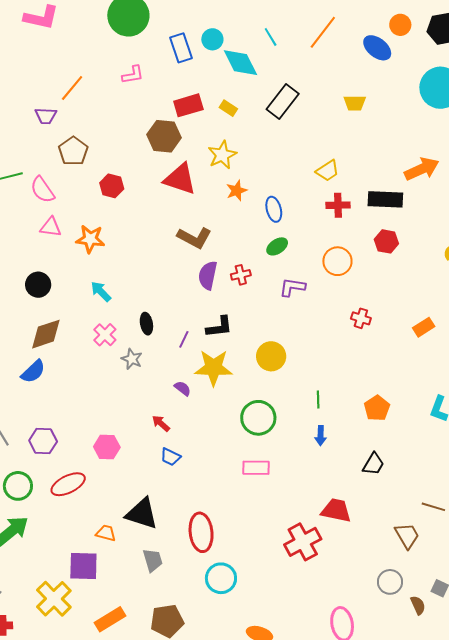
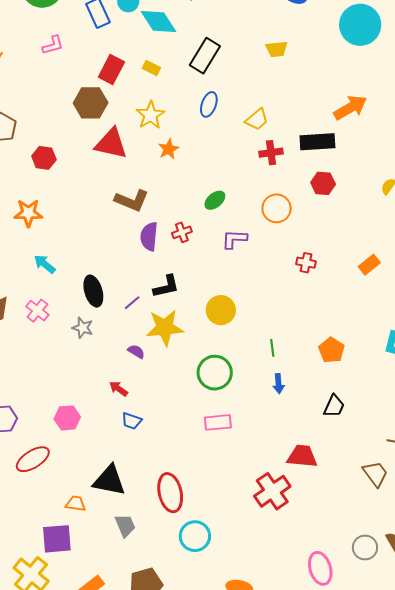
red rectangle: (188, 105) -> (111, 69), turned -40
blue ellipse: (274, 209) -> (209, 104), moved, turned 40
black ellipse: (146, 324) -> (93, 291), size x1.4
pink cross: (105, 335) -> (37, 311), moved
purple line: (184, 339) -> (132, 303), turned 30
gray circle: (390, 582) -> (365, 548), moved

